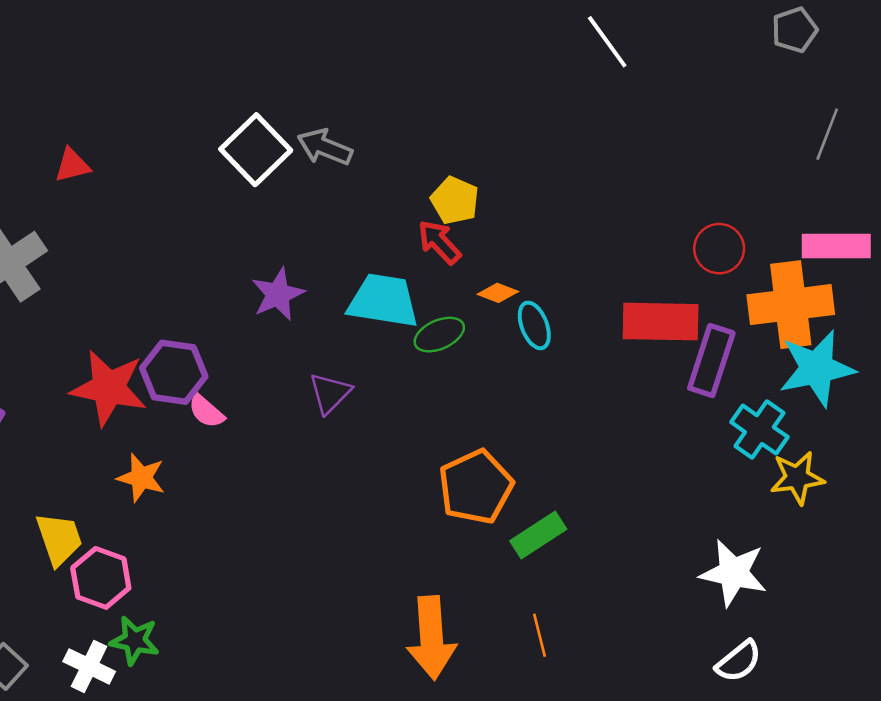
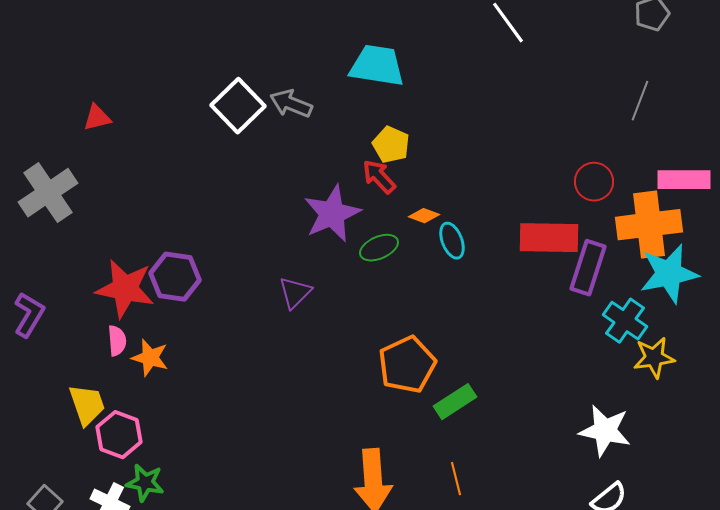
gray line: (827, 134) -> (640, 101), moved
purple star: (278, 294) -> (332, 214), moved, size x1.4
cyan trapezoid: (383, 301) -> (377, 66), moved
pink semicircle: (206, 411) -> (117, 341), moved, turned -136

